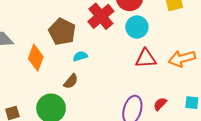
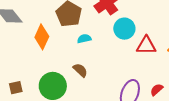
cyan circle: (137, 27) -> (124, 29), moved
brown semicircle: (71, 81) -> (80, 70), moved, turned -91

